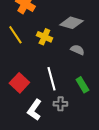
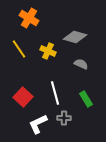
white L-shape: (34, 110) -> (38, 124), turned 30

